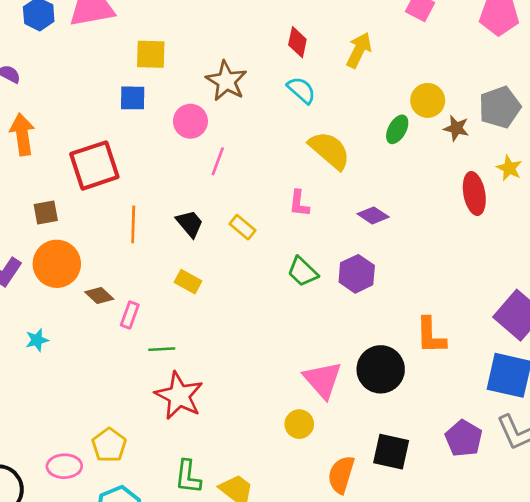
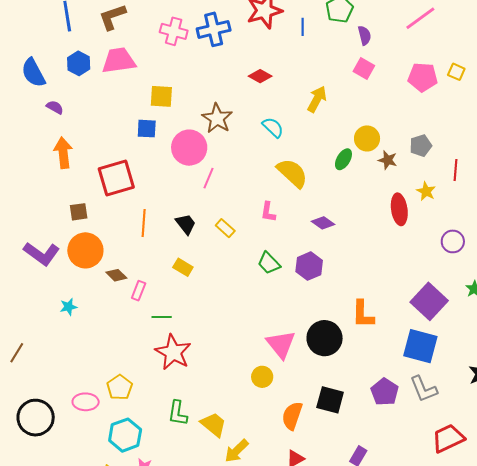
red diamond: (297, 42) -> (260, 76), moved, turned -75
gray pentagon: (500, 107) -> (421, 146), size x0.7
pink circle: (190, 121) -> (189, 148), size x1.4

